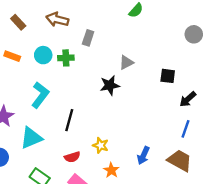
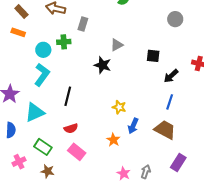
cyan circle: (43, 55) -> (43, 50), moved
orange rectangle: (12, 56) -> (18, 32), moved
black star: (110, 85) -> (103, 65), turned 30
yellow star: (101, 145) -> (119, 107), moved
orange star: (111, 170) -> (113, 140), moved

